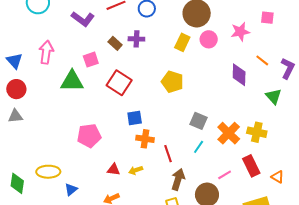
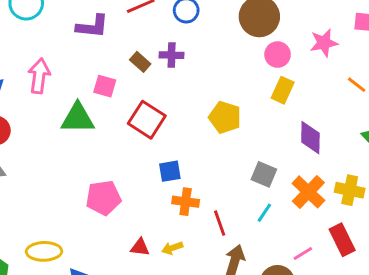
purple L-shape: (83, 19) -> (92, 26), turned -30
yellow rectangle: (182, 42) -> (283, 90), moved
pink square: (91, 60) -> (105, 86), turned 35
purple diamond: (239, 75) -> (310, 138), moved

